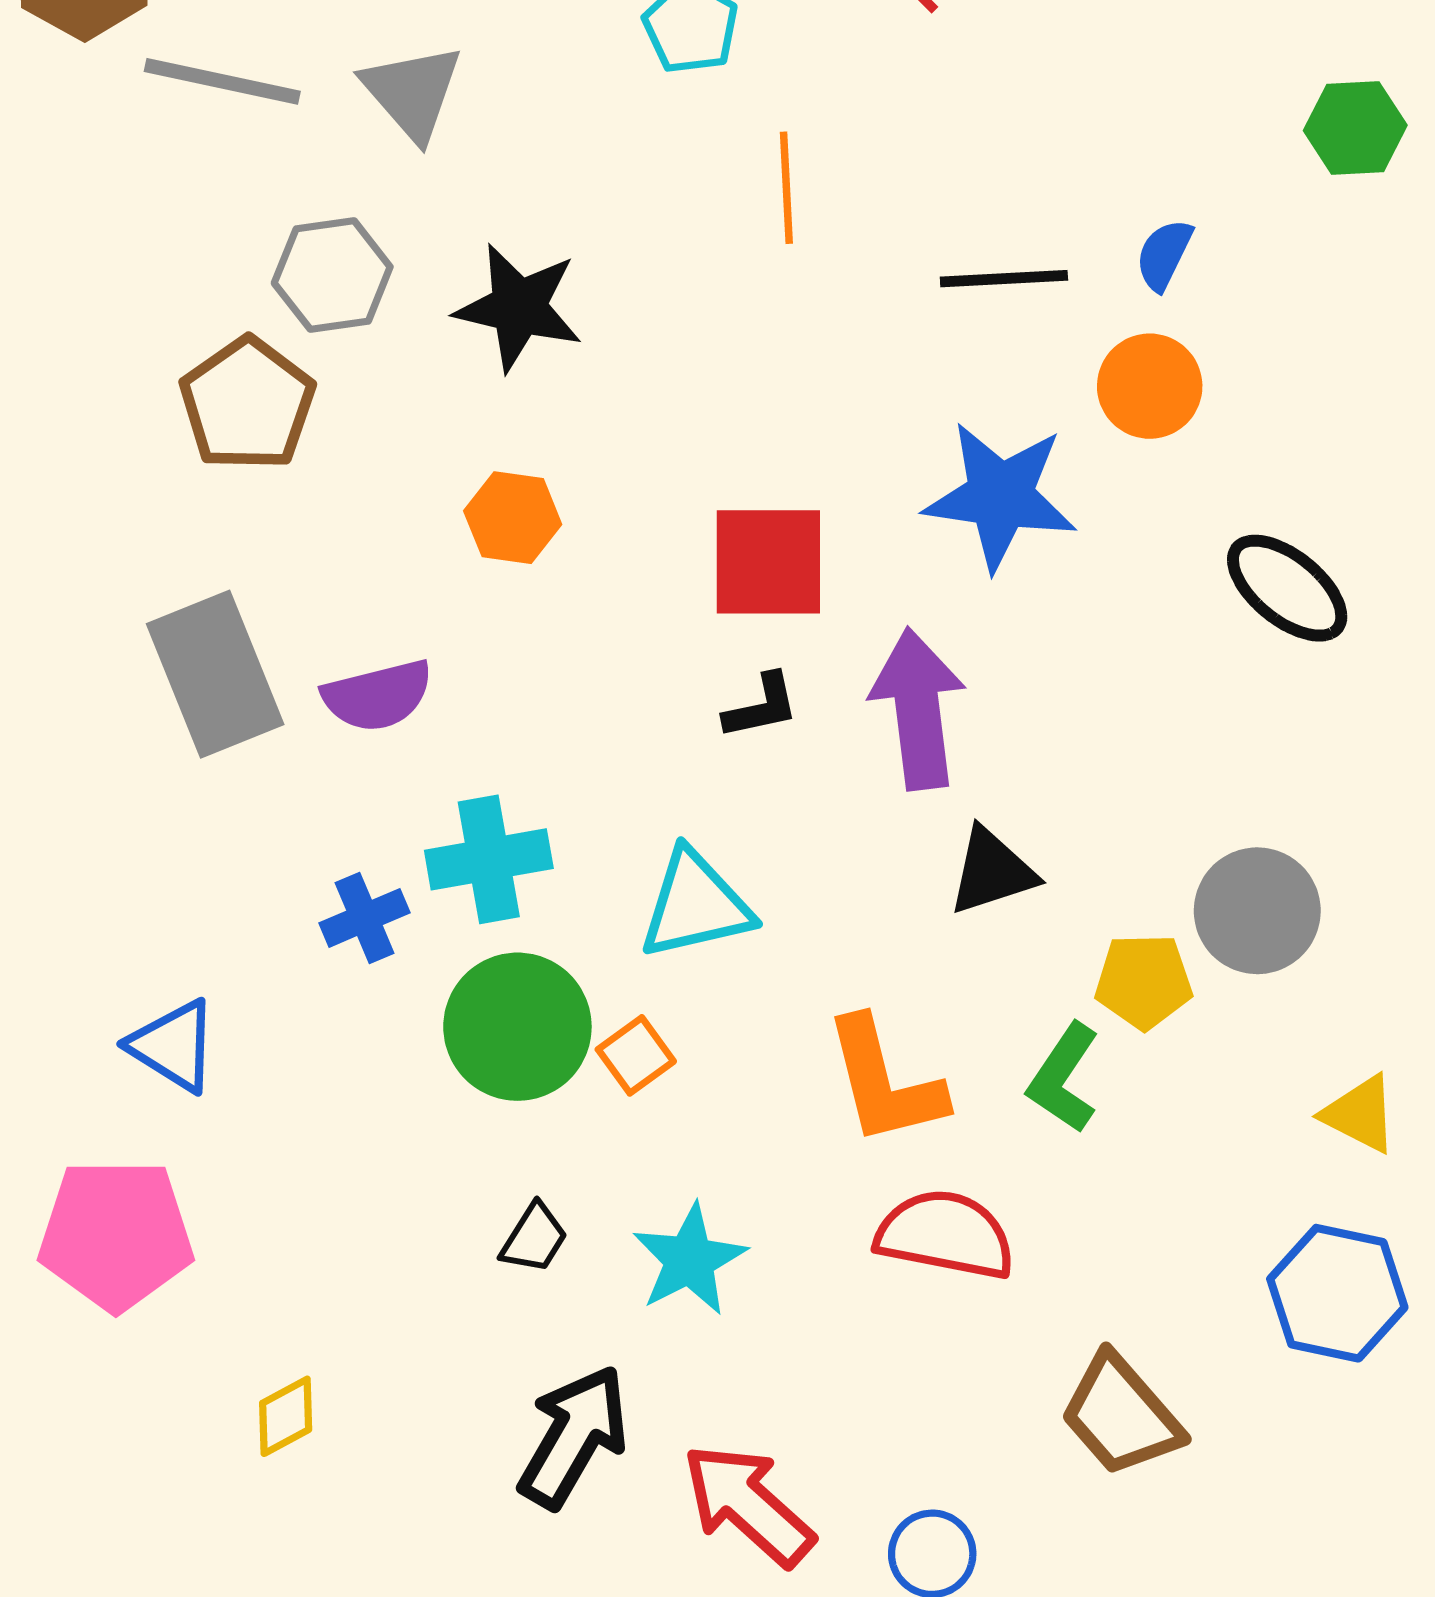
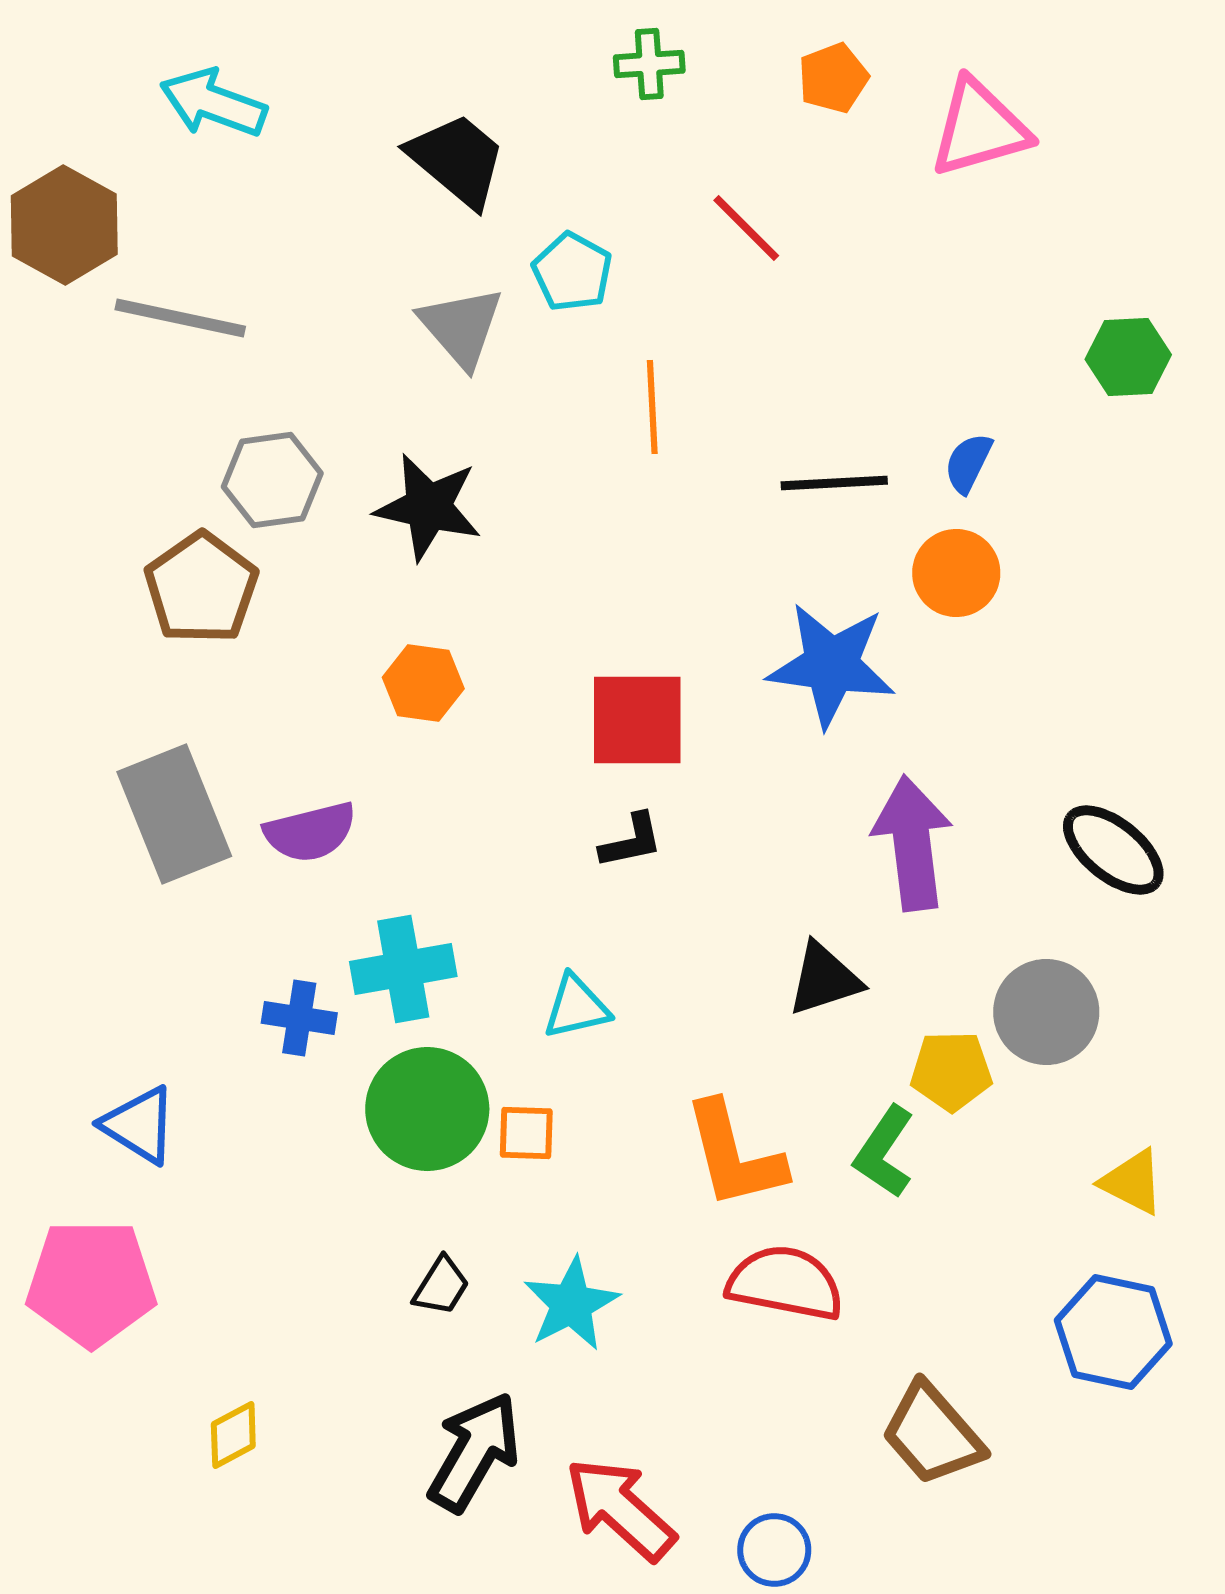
gray triangle: (412, 92) -> (461, 327), moved
black ellipse: (1287, 588) -> (1113, 850), moved
purple arrow: (918, 709) -> (912, 843), moved
cyan triangle: (696, 905) -> (576, 1007), size x0.7
blue cross: (365, 918) -> (299, 1018), turned 32
orange square: (636, 1055) -> (526, 1133), turned 38

